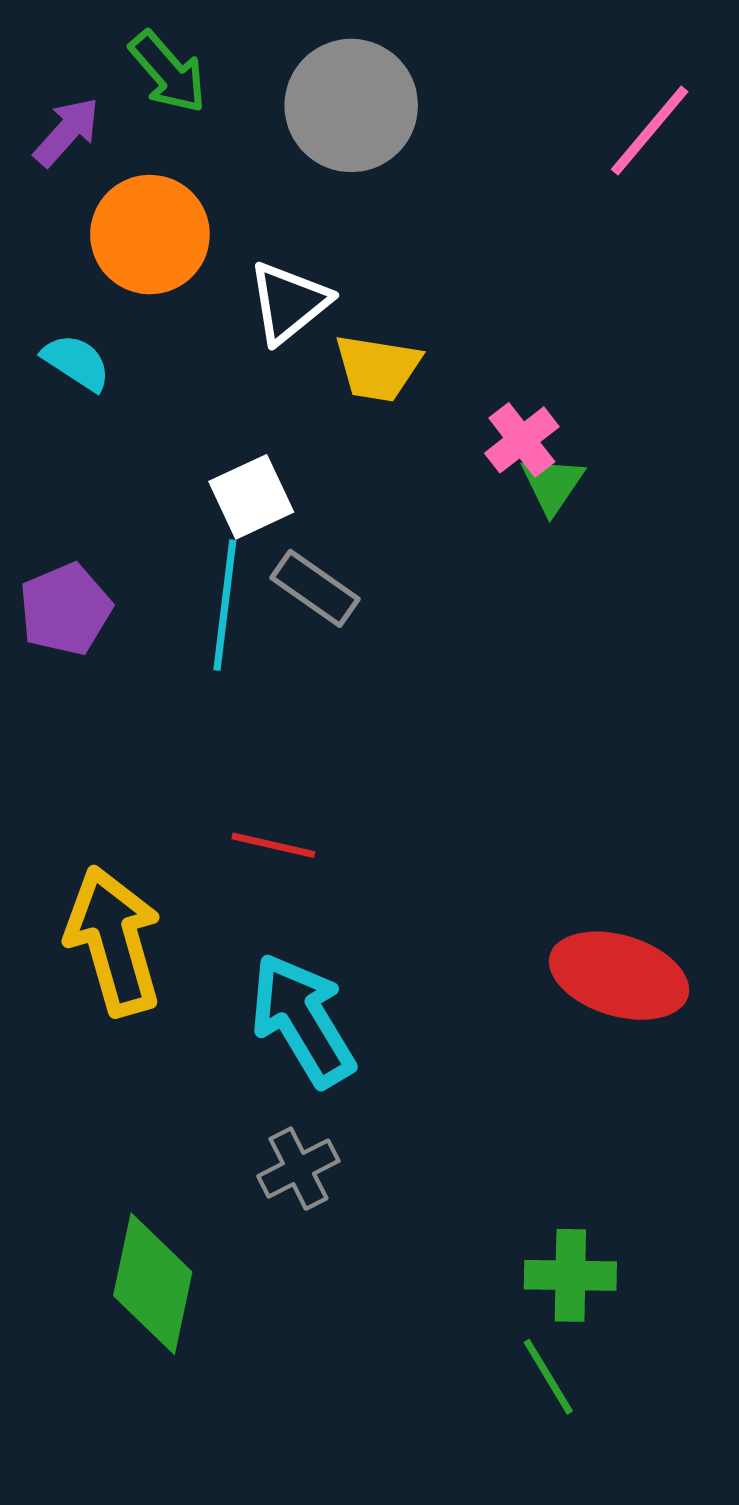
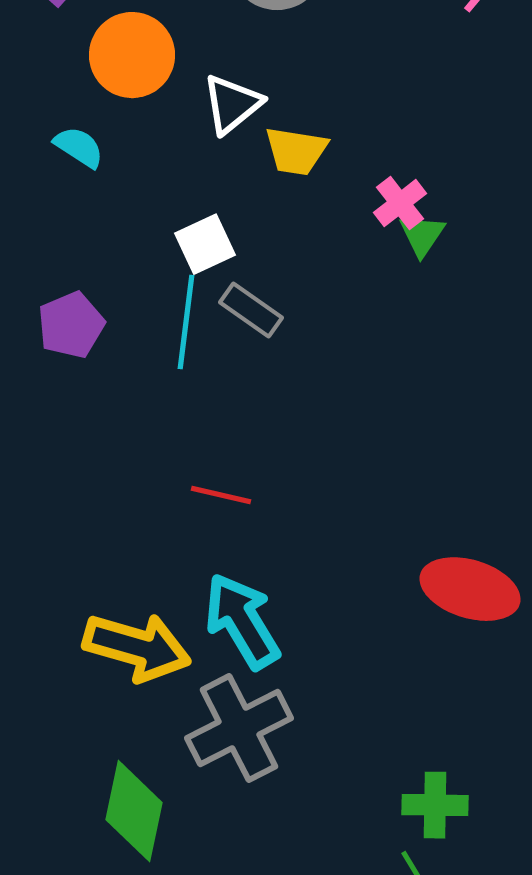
yellow arrow: (114, 941) -> (137, 647), moved, turned 122
gray cross: (298, 1169) -> (239, 728), size x1.8

